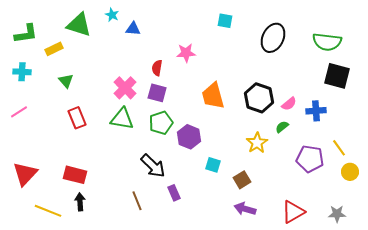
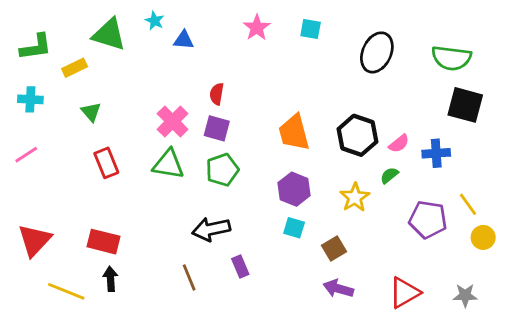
pink star: (186, 53) -> (257, 28), moved, turned -30
purple hexagon: (189, 137) -> (294, 189), moved
black arrow: (153, 166) -> (211, 229), turned 124

